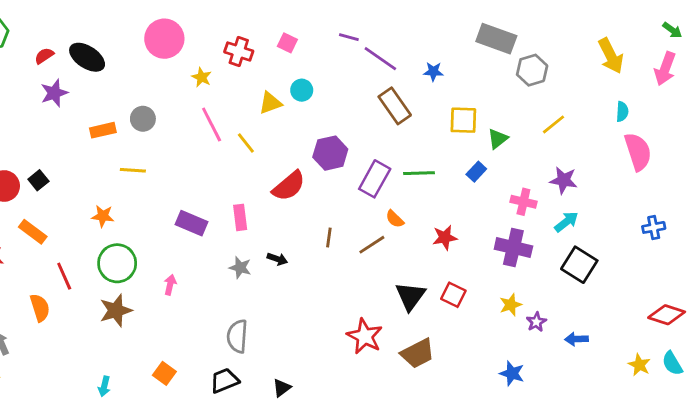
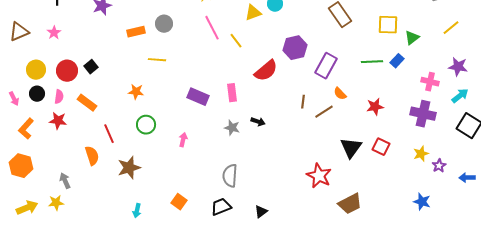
green line: (419, 173) -> (372, 62), moved
brown line: (329, 238) -> (303, 102), moved
green circle: (117, 263) -> (146, 125), size x0.7
brown star: (116, 310) -> (129, 168), moved
brown trapezoid: (418, 353) -> (350, 204), moved

